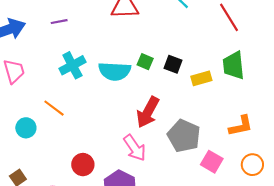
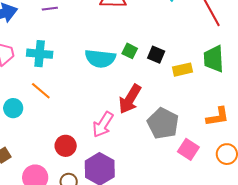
cyan cross: (72, 65) -> (40, 54), moved, turned 30
pink arrow: (135, 148) -> (103, 125), moved, turned 64

